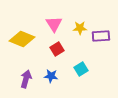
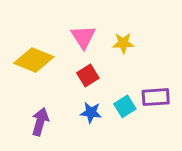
purple rectangle: (101, 36) -> (156, 97), moved
blue star: (51, 76) -> (91, 113), moved

